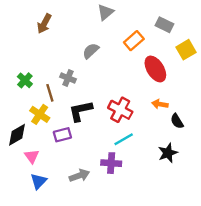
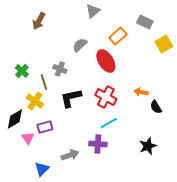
red ellipse: (155, 69) -> (106, 61), moved
purple rectangle: (62, 135) -> (45, 127), moved
black star: (168, 153) -> (148, 146), moved
blue triangle: (39, 181) -> (42, 169), moved

